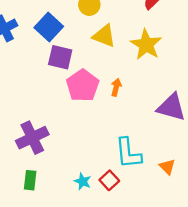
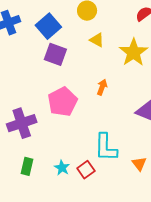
yellow triangle: (104, 36) -> (97, 40), size x0.7
pink pentagon: (83, 86) -> (63, 102), moved
green rectangle: (30, 180) -> (27, 166), moved

